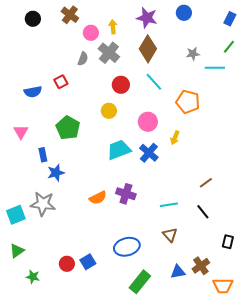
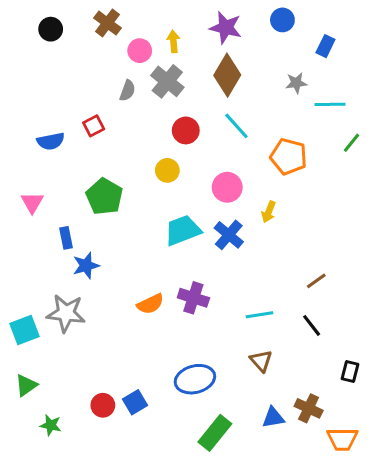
blue rectangle: (230, 19) -> (325, 46), moved
green line: (229, 47) -> (352, 143), moved
brown cross: (201, 266) -> (309, 408), turned -30

